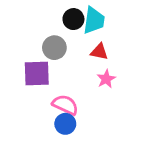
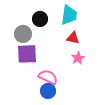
black circle: (73, 19) -> (40, 19), moved
gray circle: (54, 48) -> (23, 34), moved

